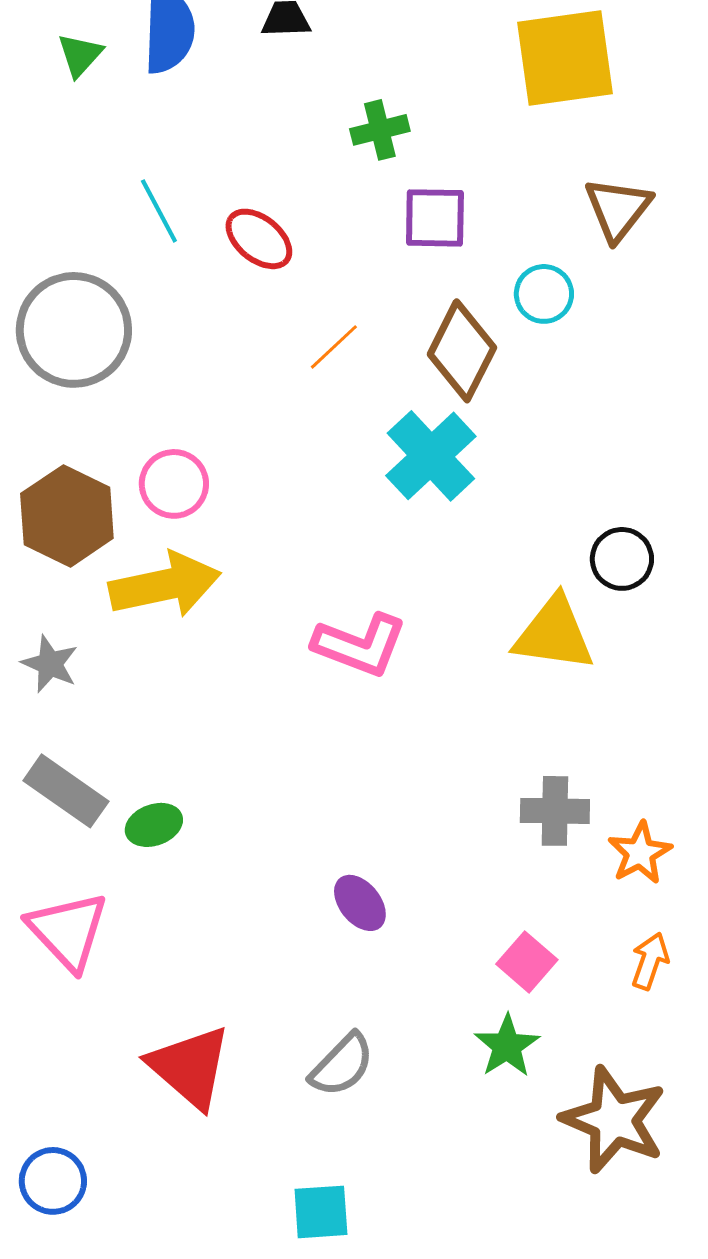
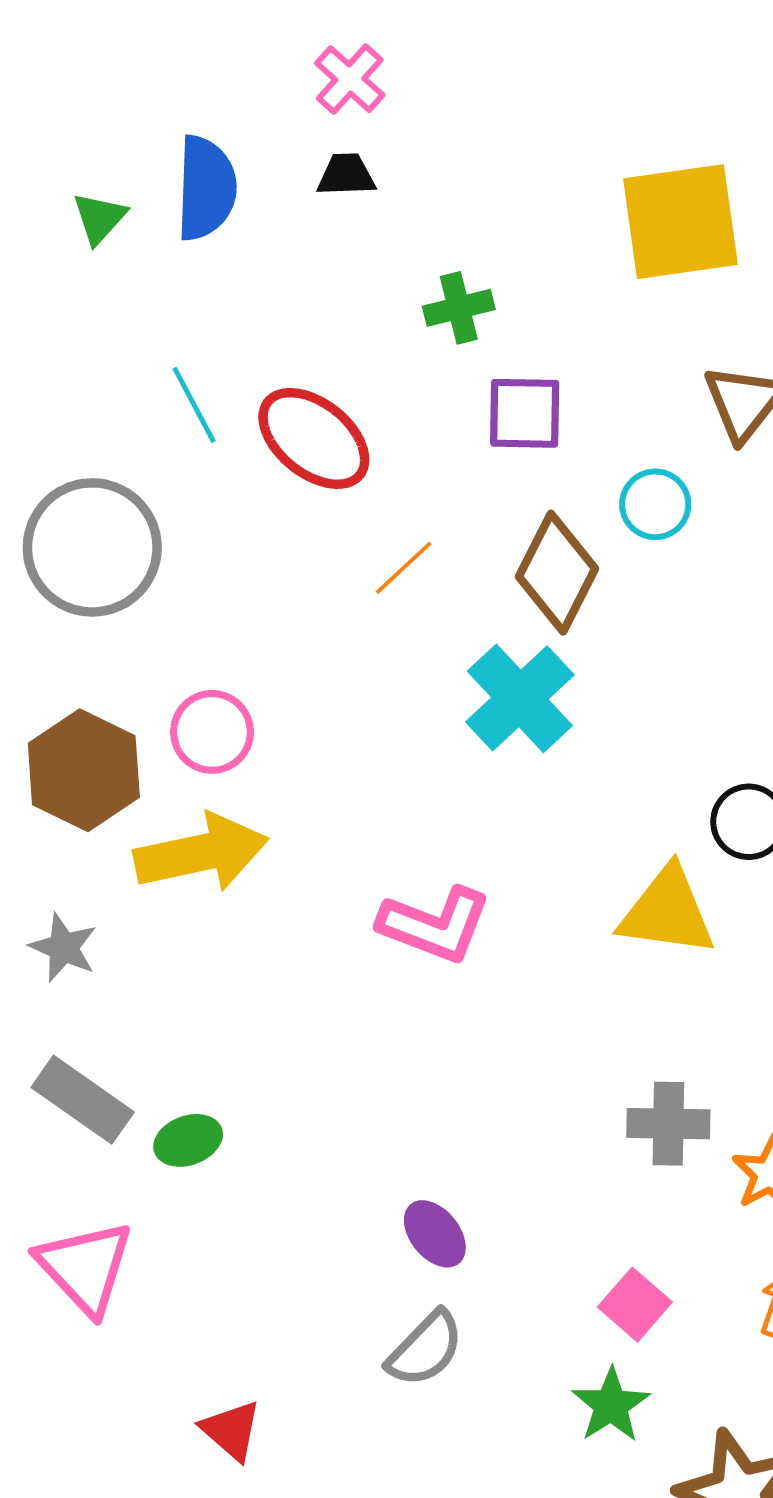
red ellipse: (259, 239) -> (314, 438), size x1.4
gray semicircle: (342, 1065) -> (425, 1349), moved
red triangle: (190, 1067) -> (231, 1430), size x0.6

